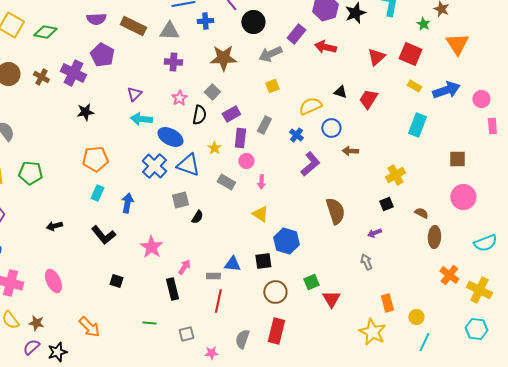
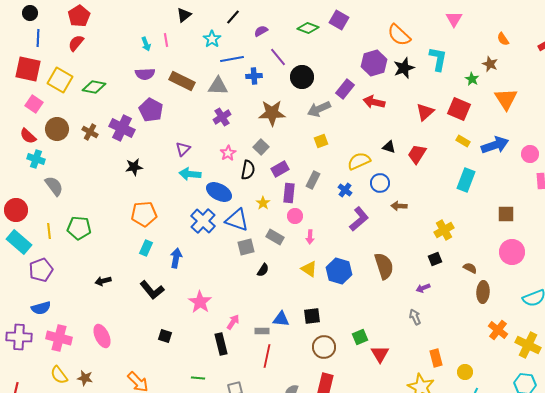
purple cross: (173, 62) -> (222, 117), turned -36
gray square: (180, 200) -> (246, 247), moved
black semicircle: (197, 217) -> (263, 270), moved
blue hexagon: (286, 241) -> (339, 271), moved

